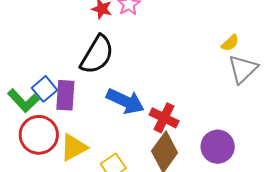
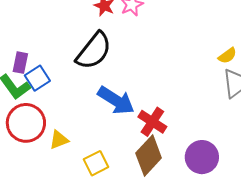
purple rectangle: (65, 95) -> (20, 63), moved, size x0.7
yellow triangle: (74, 147) -> (59, 140), size x0.7

